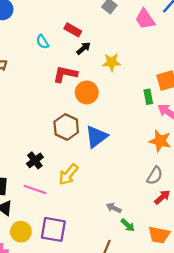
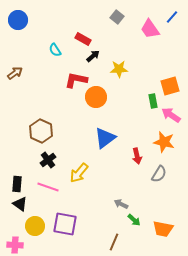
brown hexagon: (66, 127) -> (41, 131), moved
red arrow: (162, 197) -> (137, 156), moved, turned 119

